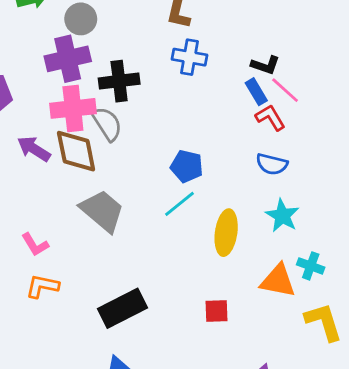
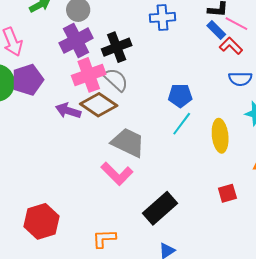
brown diamond: (76, 151) -> (99, 105), turned -30
pink L-shape: (35, 245) -> (117, 174), moved, size x1.5
orange L-shape: (42, 286) -> (104, 239), moved

